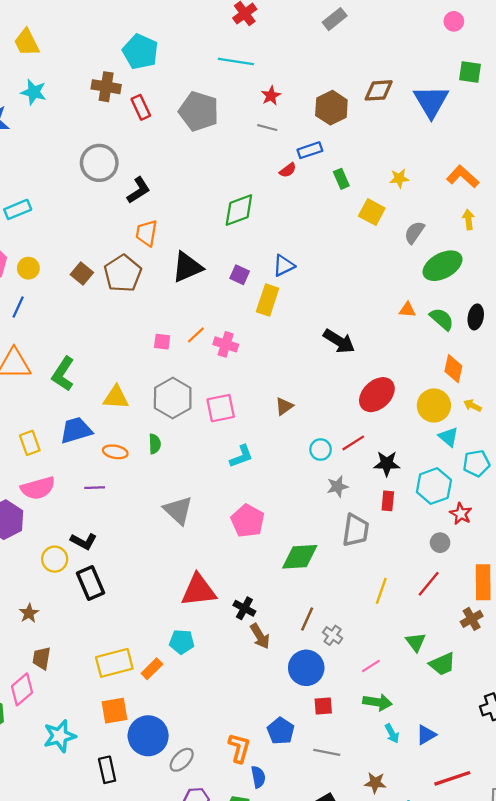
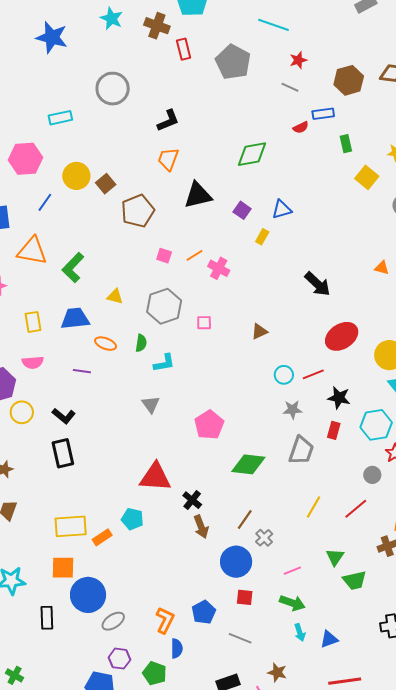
cyan star: (34, 92) -> (111, 18), moved
gray circle: (99, 163) -> (113, 89), moved
yellow circle: (28, 268) -> (76, 176), moved, size x1.4
brown pentagon: (123, 273) -> (138, 211), moved
yellow rectangle: (268, 300) -> (262, 237), size x0.6
yellow triangle: (116, 397) -> (115, 296), size x0.7
pink square: (221, 408) -> (204, 323), size x0.6
cyan L-shape: (241, 456) -> (164, 363), moved
pink semicircle: (38, 488) -> (33, 362), size x0.7
gray triangle: (178, 510) -> (151, 404), size x0.7
yellow circle: (55, 559) -> (22, 412), moved

